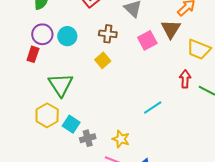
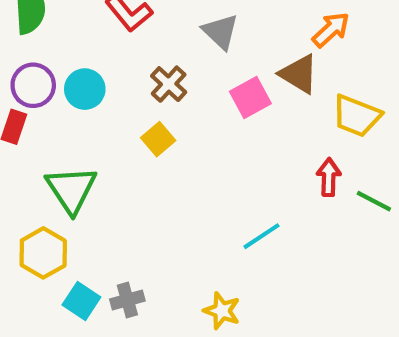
brown triangle: (171, 29) -> (299, 74), turned -30
brown cross: (108, 34) -> (169, 84), turned 36
cyan square: (71, 124) -> (81, 301), moved
yellow star: (121, 139) -> (222, 311), moved

